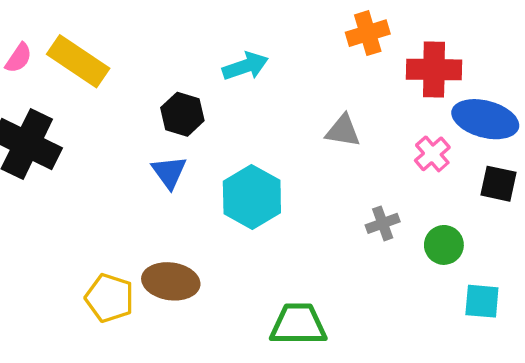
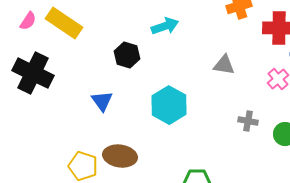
blue triangle: (169, 172) -> (102, 101), moved
gray cross: (383, 223) -> (248, 121), turned 30

